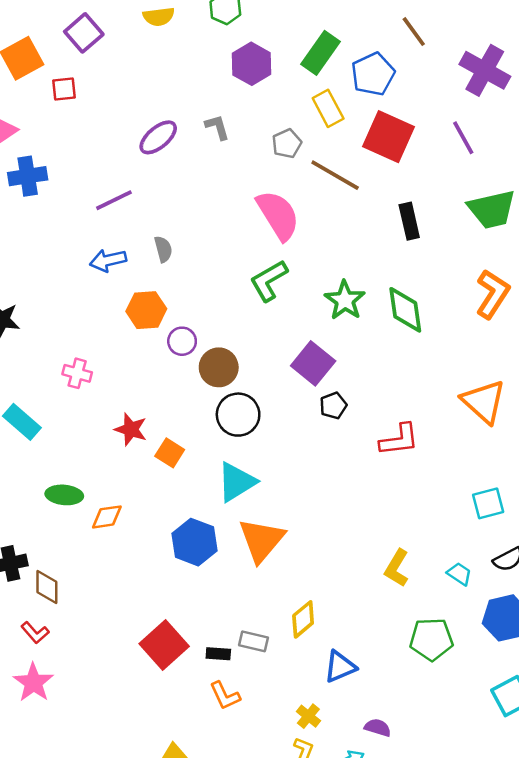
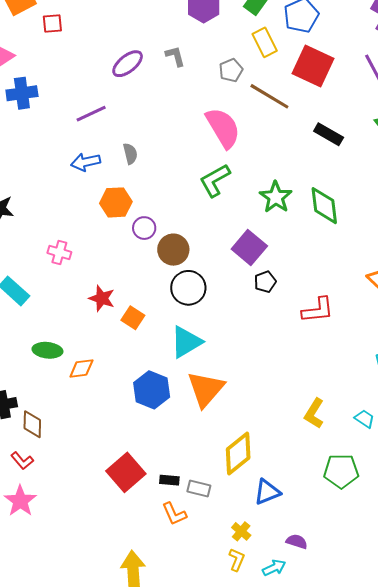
black rectangle: (409, 221) -> (329, 134), turned -48
yellow diamond: (303, 619) -> (238, 453), size x1.4
gray rectangle: (254, 641) -> (199, 489), moved

